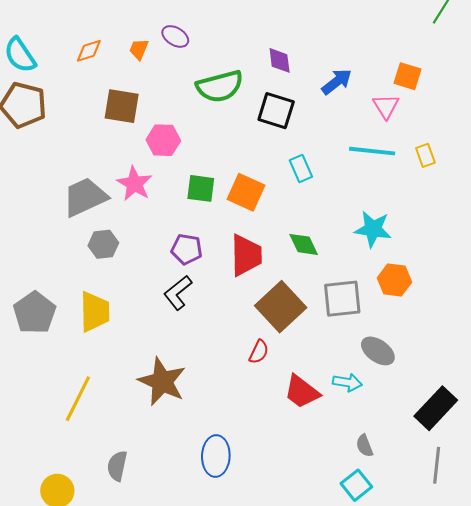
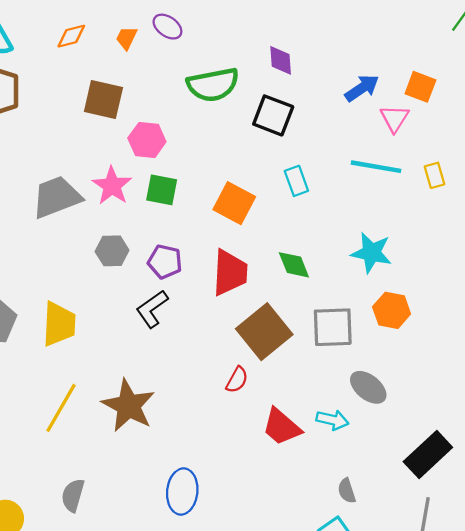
blue arrow: (337, 82) -> (362, 88), moved
green square: (201, 188) -> (162, 190), moved
gray hexagon: (103, 244) -> (112, 251), moved
yellow line: (78, 399) -> (61, 408), moved

